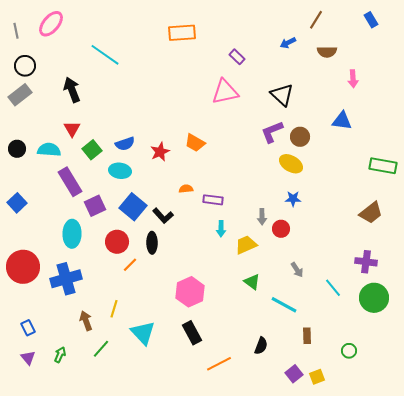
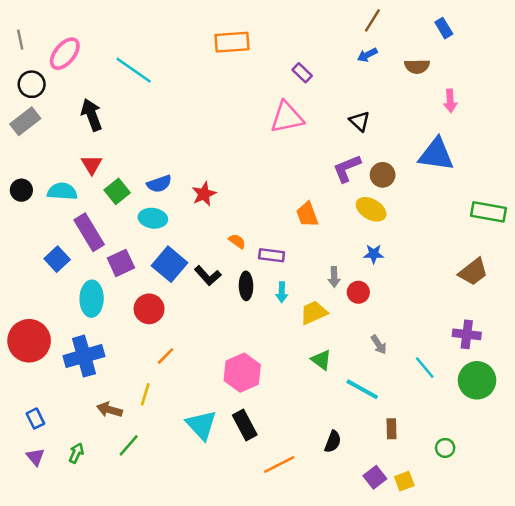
brown line: (316, 20) -> (372, 20), moved
blue rectangle: (371, 20) -> (444, 28), moved
pink ellipse: (51, 24) -> (65, 54), moved
black triangle: (282, 95) -> (360, 121), size x0.7
blue triangle: (342, 121) -> (436, 154), size x1.4
orange trapezoid: (195, 143) -> (307, 214), moved, turned 40
orange semicircle: (186, 189) -> (237, 241), turned 40
blue square: (17, 203) -> (57, 259), moved
black ellipse: (152, 243) -> (246, 286), moved
orange line: (130, 265) -> (166, 356), moved
brown arrow: (86, 321) -> (109, 410), turned -54
cyan triangle: (143, 333) -> (201, 425), moved

